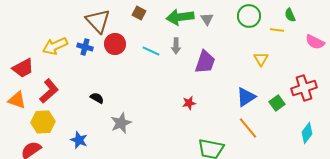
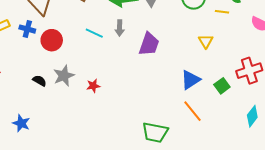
red circle: (115, 44) -> (52, 40), moved
red star: (189, 103) -> (93, 86), moved
gray star: (121, 123) -> (64, 76), moved

